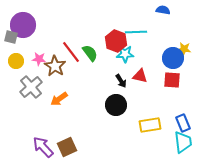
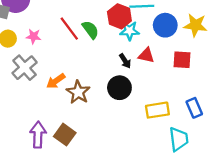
yellow star: (184, 49) -> (195, 25), size x1.5
blue circle: (173, 58) -> (165, 25), moved
brown star: (55, 66) -> (78, 92), moved
cyan trapezoid: (183, 142) -> (179, 139), moved
purple arrow: (43, 147) -> (38, 135), turned 45
brown square: (67, 147) -> (65, 135), turned -30

